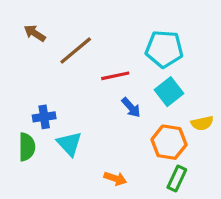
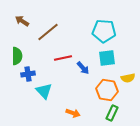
red line: (115, 76) -> (63, 58), moved
cyan square: (169, 92) -> (107, 58), turned 30
green semicircle: (27, 147) -> (17, 56), moved

